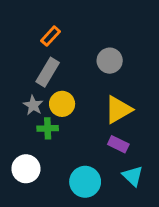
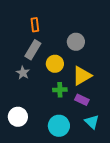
orange rectangle: (50, 36) -> (35, 25), turned -48
yellow circle: (62, 104) -> (55, 64), moved
green cross: (48, 128) -> (60, 90), moved

